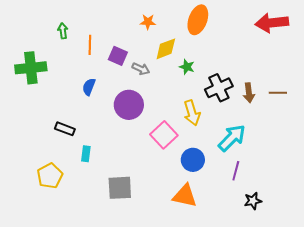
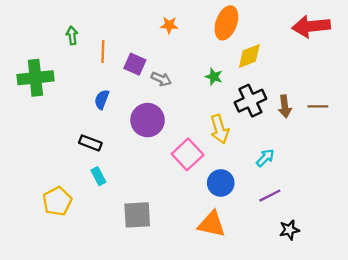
yellow diamond: (166, 49) -> (249, 56), moved
black rectangle: (65, 129) -> (90, 143), moved
cyan arrow: (232, 138) -> (265, 158), size x0.6
cyan rectangle: (86, 154) -> (98, 176), turned -35
purple line: (236, 171) -> (270, 196), turned 48

